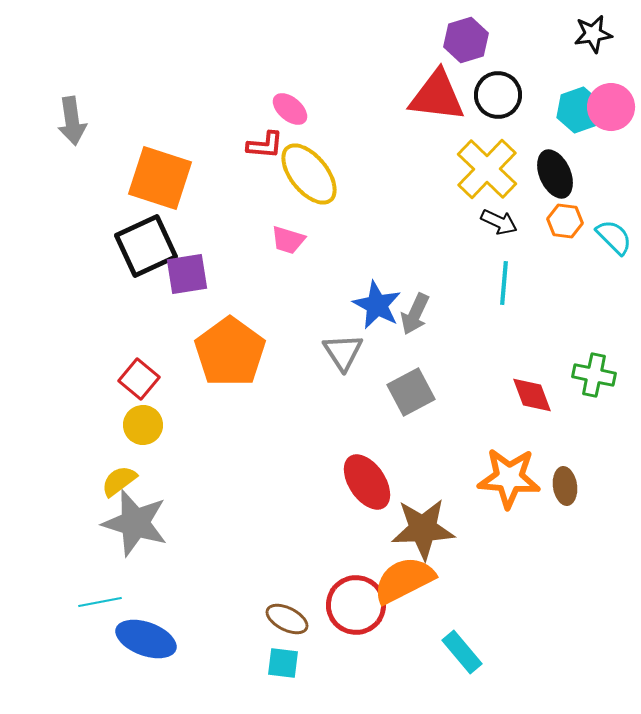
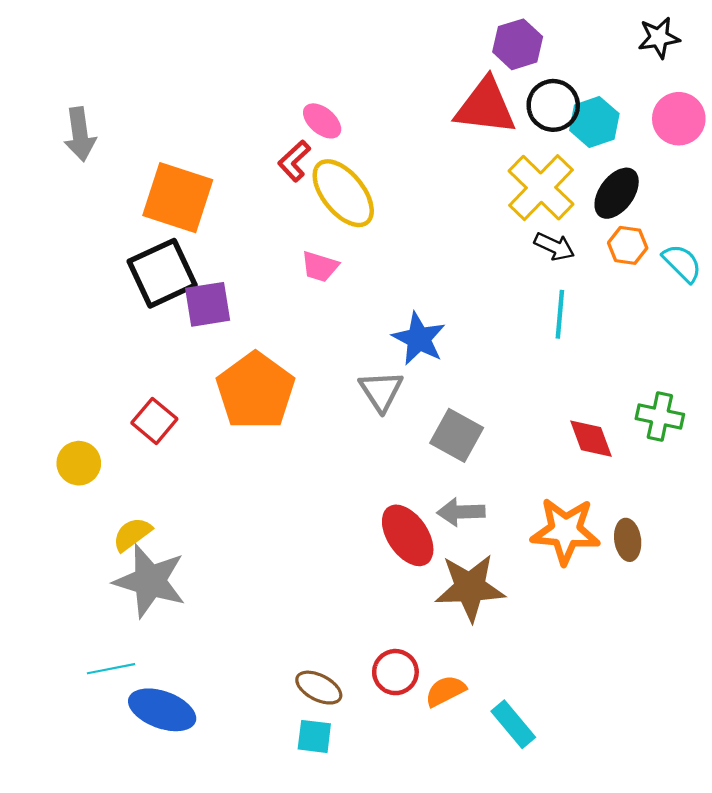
cyan hexagon: (579, 110) -> (594, 122), moved
red L-shape: (265, 145) -> (294, 161), turned 132
black ellipse: (555, 174) -> (617, 193), turned 60
gray arrow: (415, 314) -> (461, 512), moved, turned 63
gray square: (411, 392) -> (457, 435), turned -33
yellow circle: (143, 425) -> (79, 463), moved
orange semicircle: (404, 580) -> (445, 691), moved, size x0.6
red circle: (356, 605) -> (395, 672), size x0.7

